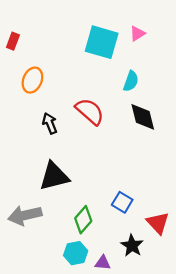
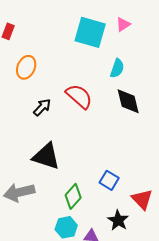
black arrow: (50, 123) -> (42, 107), turned 66
black triangle: (54, 176) -> (46, 156), turned 32

